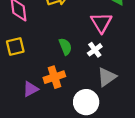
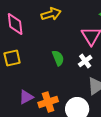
orange cross: (54, 77) -> (48, 102), moved

